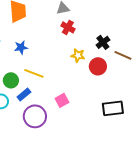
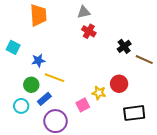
blue star: (21, 47) -> (38, 61), moved
yellow star: (78, 55) -> (99, 93), moved
red circle: (98, 66) -> (119, 84), moved

